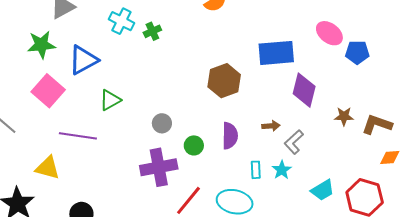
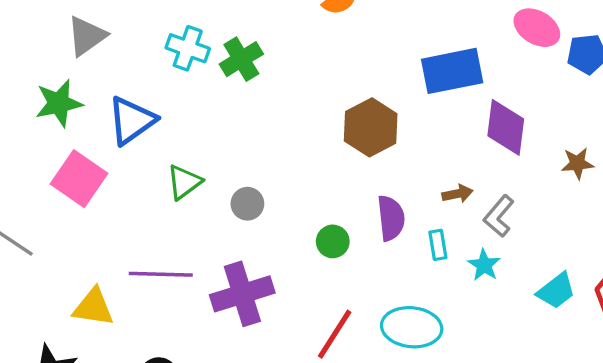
green cross: (152, 31) -> (241, 59), size x1.4
gray circle: (162, 123) -> (247, 204), moved
purple line: (78, 136) -> (161, 274), moved
purple cross: (159, 167) -> (242, 294), moved
cyan rectangle: (256, 170) -> (438, 245), moved

